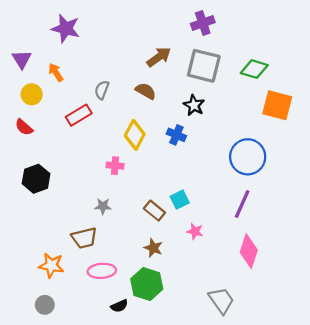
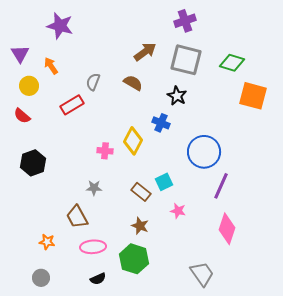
yellow diamond: (135, 135) -> (133, 141), moved
blue circle: (248, 157) -> (204, 152), moved
brown trapezoid: (84, 238) -> (77, 217), turned 75
orange star: (51, 265) -> (47, 242), size x0.7
black semicircle: (119, 306) -> (98, 279), moved

